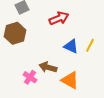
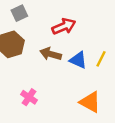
brown arrow: (48, 67) -> (51, 54), moved
orange triangle: (70, 80) -> (90, 102), moved

